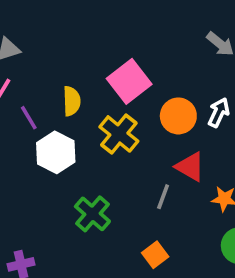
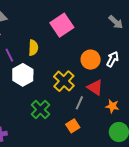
pink square: (129, 81) -> (62, 25), moved
yellow cross: (119, 134) -> (64, 81), moved
orange square: (155, 255) -> (73, 126), moved

